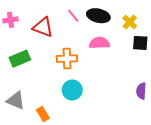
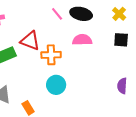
yellow cross: (130, 22) -> (119, 14), moved
red triangle: (43, 27) -> (30, 41), moved

